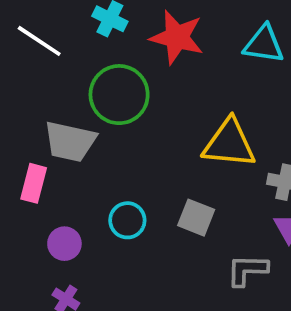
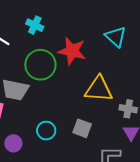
red star: (177, 37) -> (72, 51), moved
cyan triangle: (264, 44) -> (116, 37), turned 35

